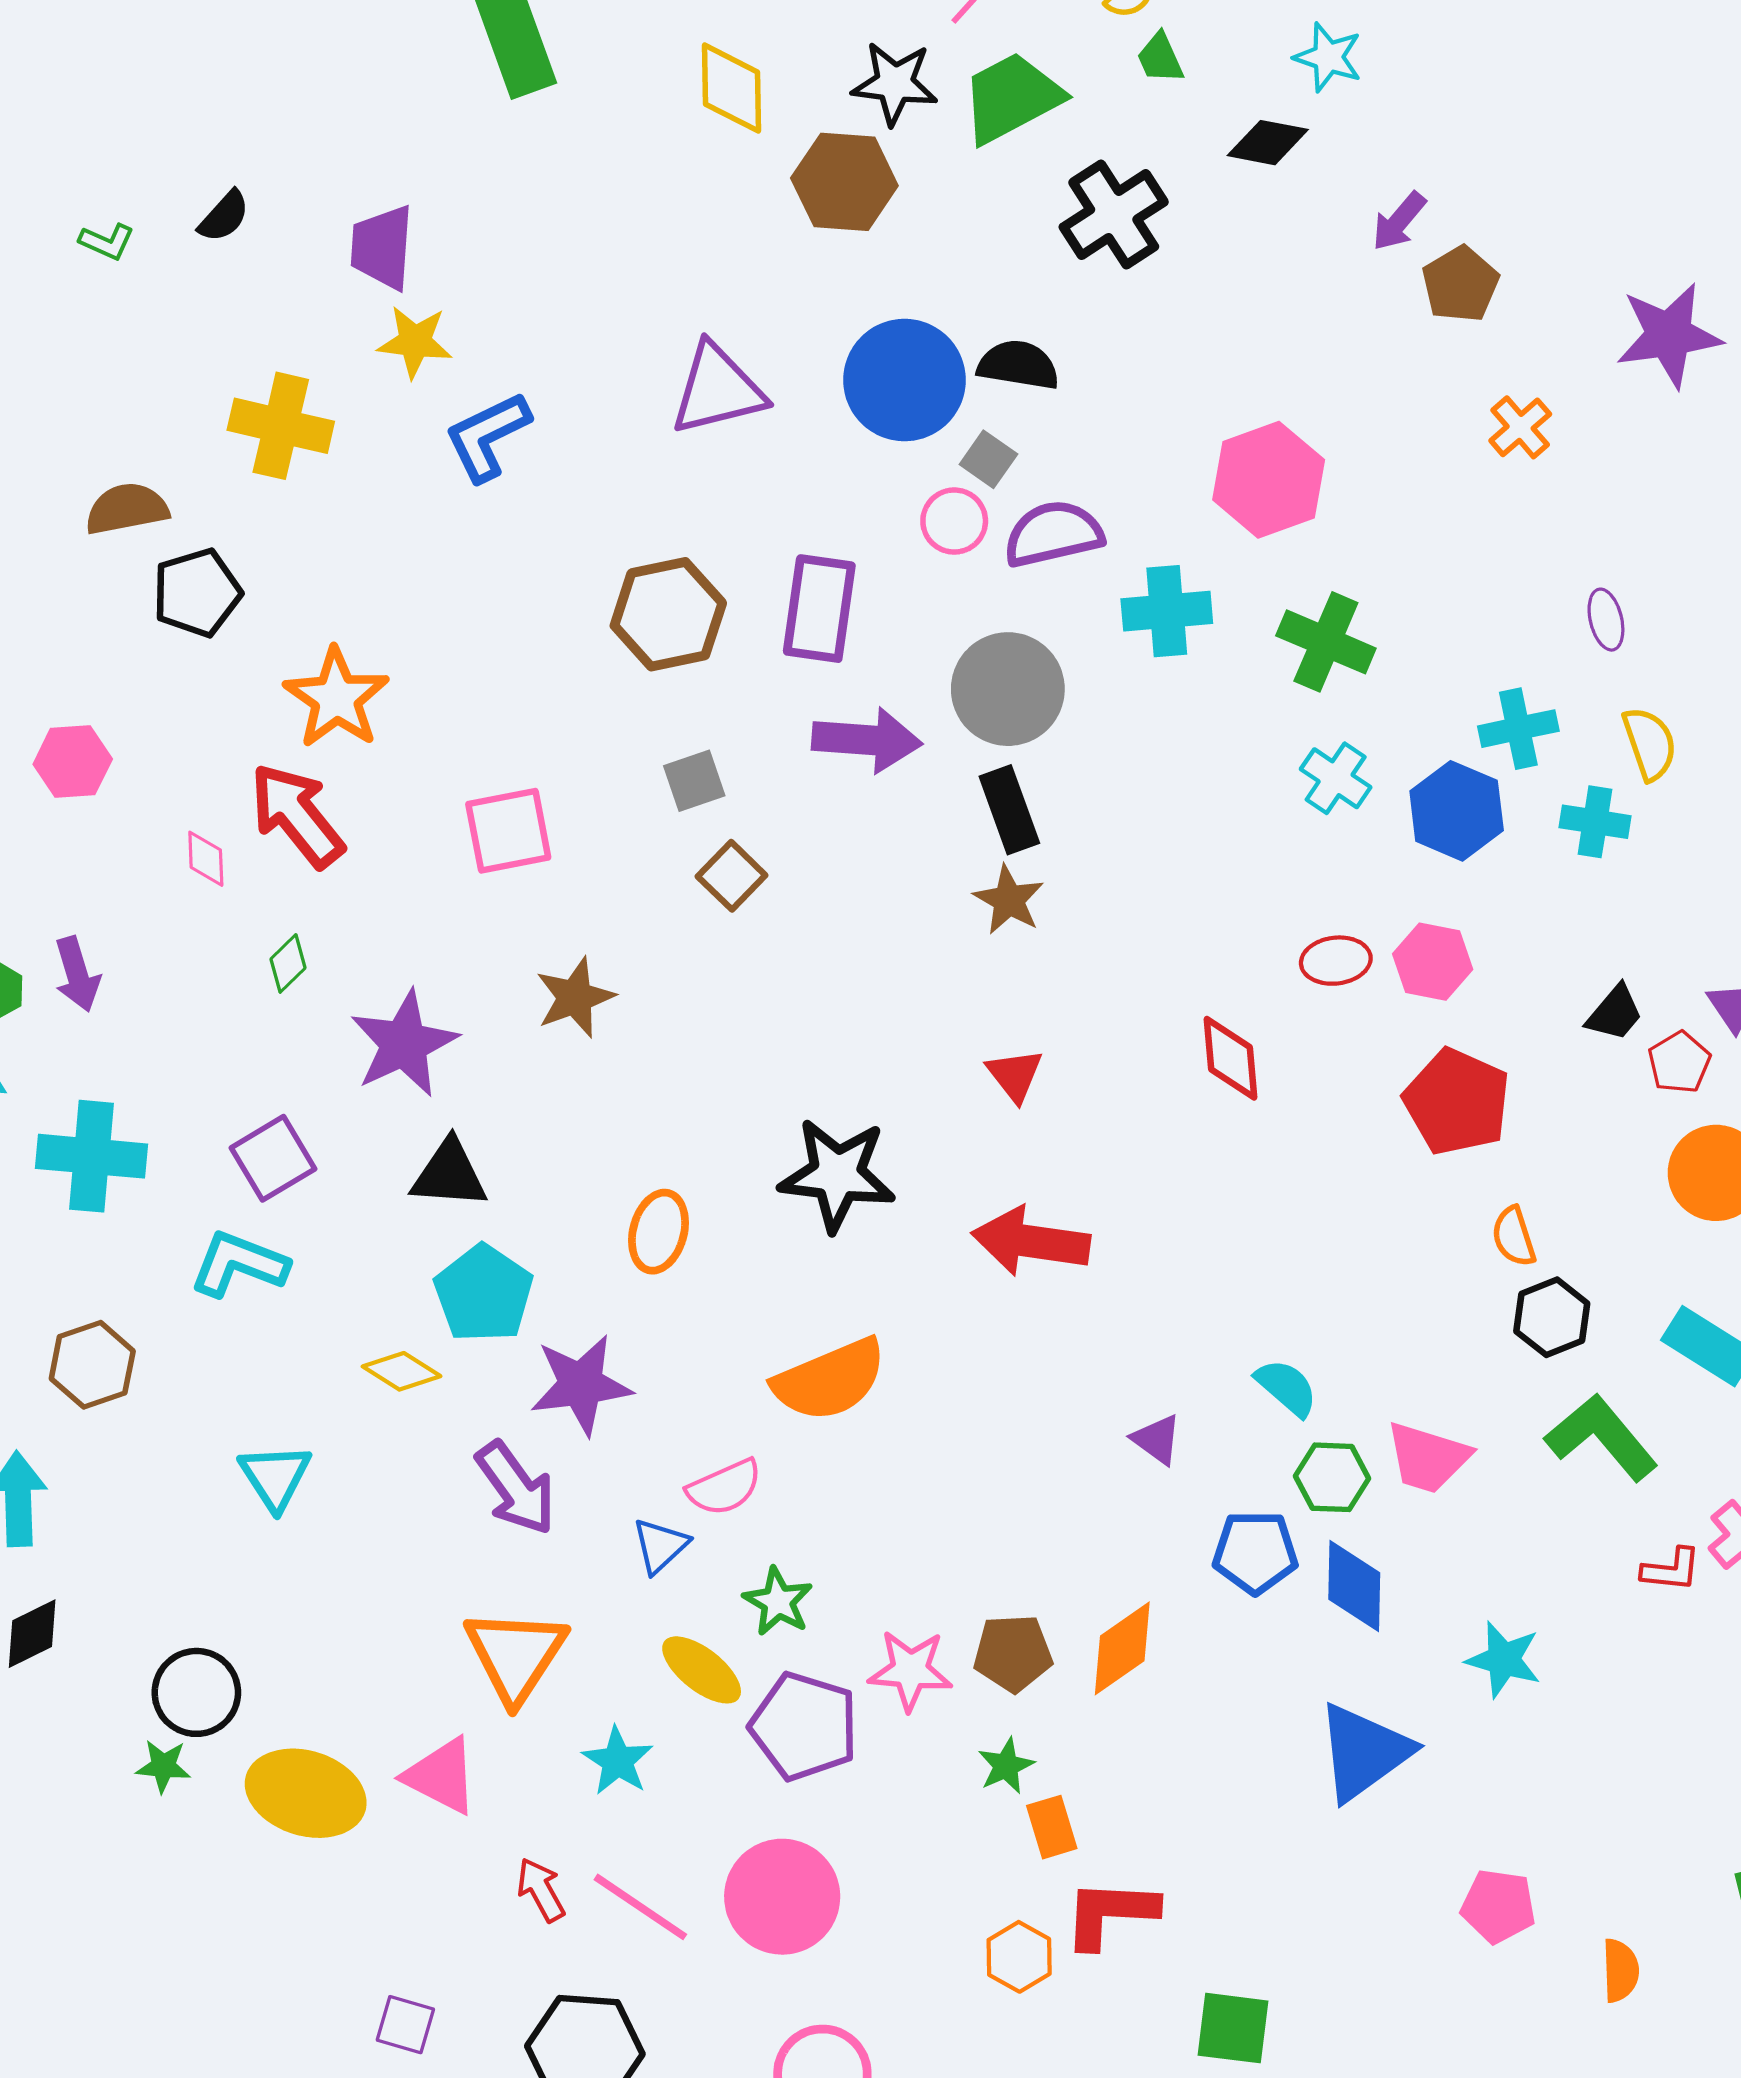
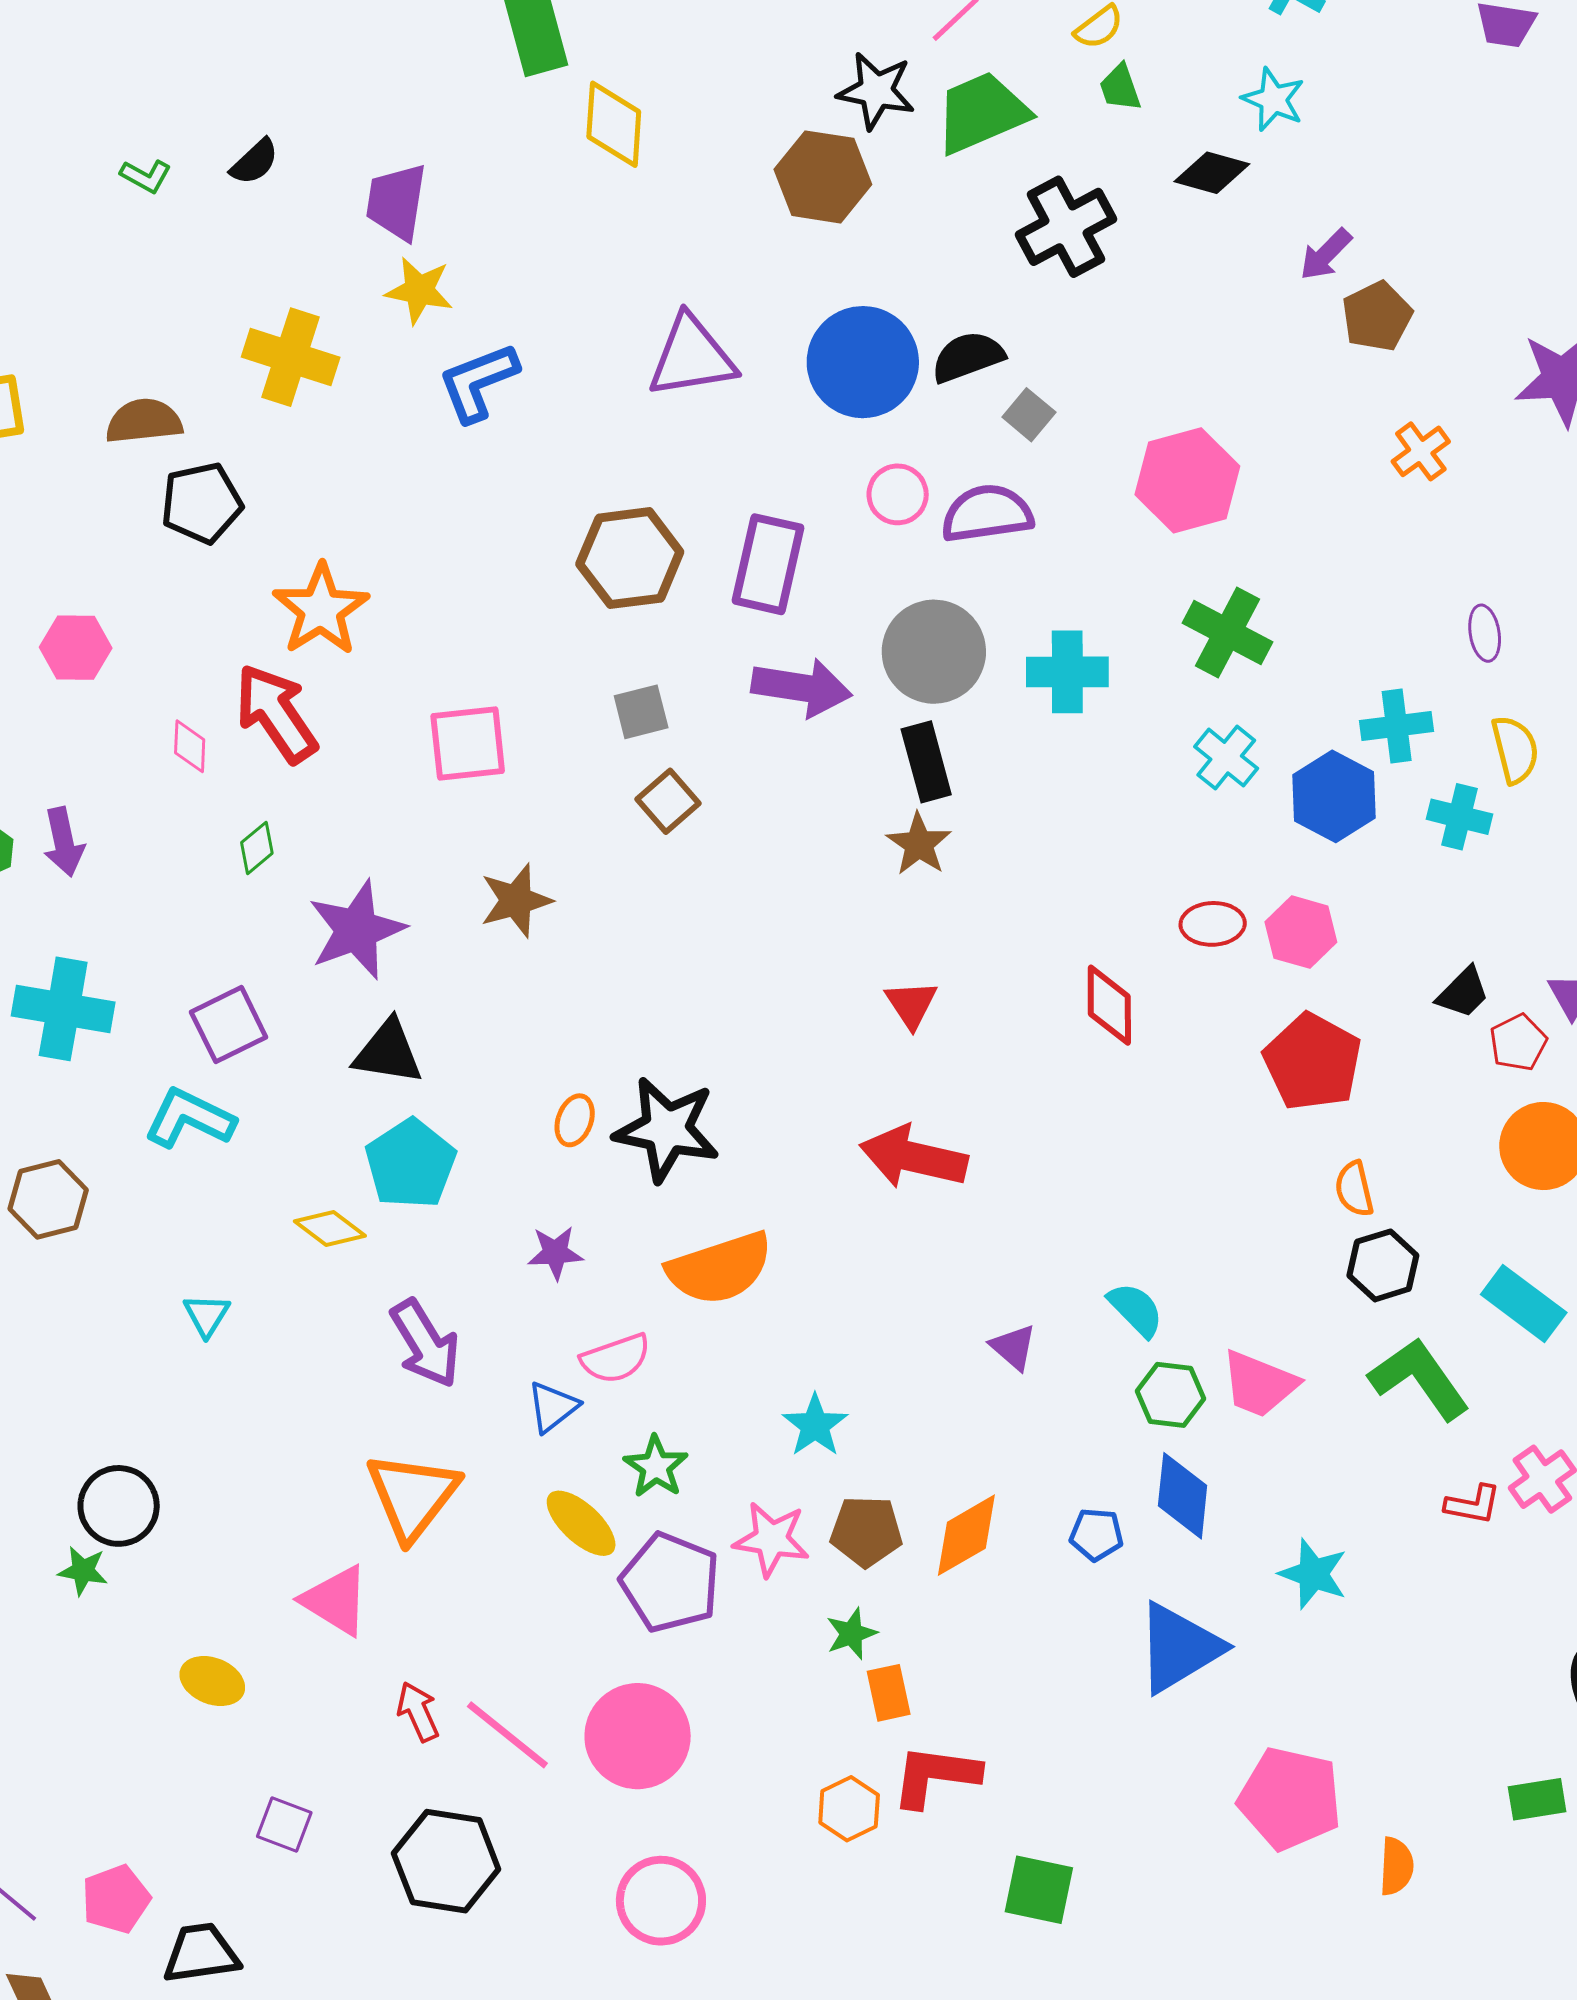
yellow diamond: (731, 88) -> (614, 124), moved
black semicircle: (1018, 365) -> (968, 357), turned -34
gray square: (988, 459) -> (1029, 415), moved
cyan cross: (1167, 611) -> (1067, 672), moved
black star: (837, 1175) -> (667, 1129), moved
orange ellipse: (658, 1232) -> (575, 1120), size x0.7
purple star: (581, 1385) -> (555, 1253), moved, size x0.6
cyan triangle: (275, 1477) -> (207, 1315), size x0.7
blue pentagon: (1255, 1552) -> (1096, 1534), moved, size x0.7
cyan star: (618, 1761) -> (815, 1425), moved
yellow ellipse: (306, 1793) -> (212, 1681), moved, size x0.6
pink pentagon: (1498, 1906) -> (1290, 1798), size x1.5

